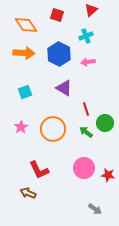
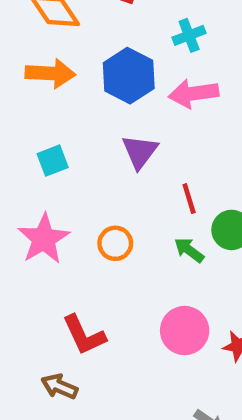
pink arrow: (88, 62) -> (194, 93), size x1.5
purple triangle: (64, 88) -> (140, 152), turned 36
pink star: (21, 127) -> (44, 239), size x1.6
orange circle: (53, 129) -> (115, 243), size x0.6

